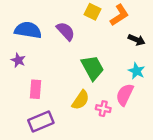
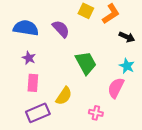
purple star: (18, 60) -> (29, 58), moved
yellow semicircle: (81, 100) -> (64, 96), moved
pink cross: (103, 109) -> (96, 113), moved

